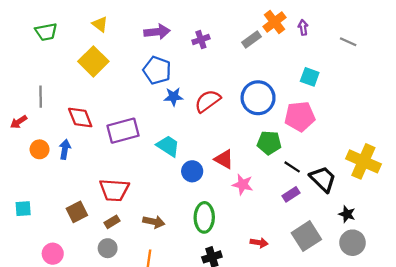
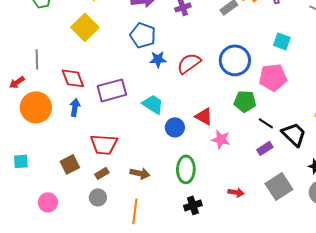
orange circle: (40, 149) -> (36, 107), size x1.8
blue arrow: (65, 149) -> (75, 107), moved

